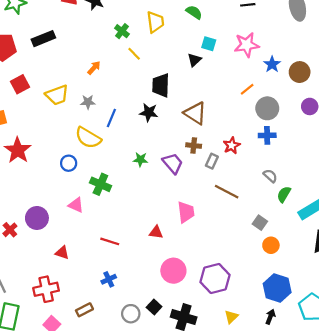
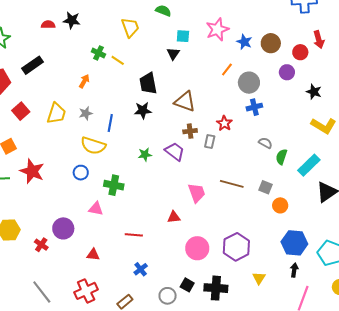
green cross: (122, 31) -> (98, 53), moved
yellow trapezoid: (57, 95) -> (56, 113), turned -40
brown line: (227, 192) -> (232, 184), moved

